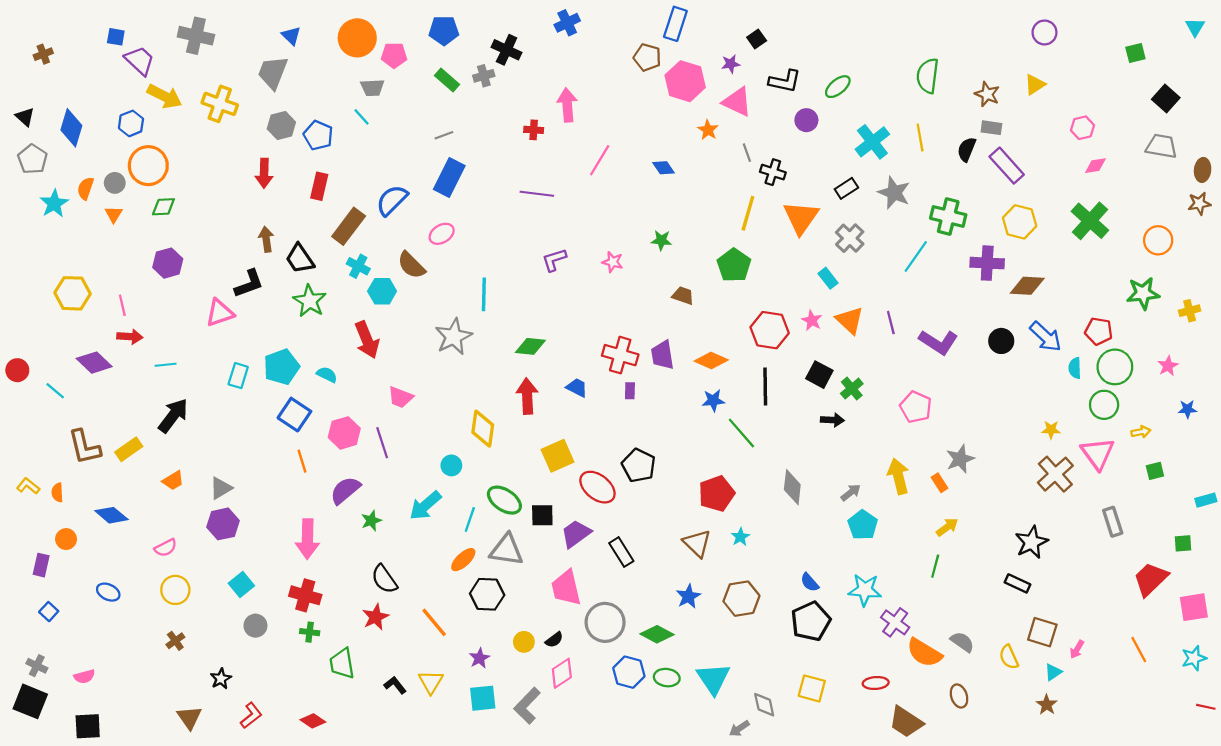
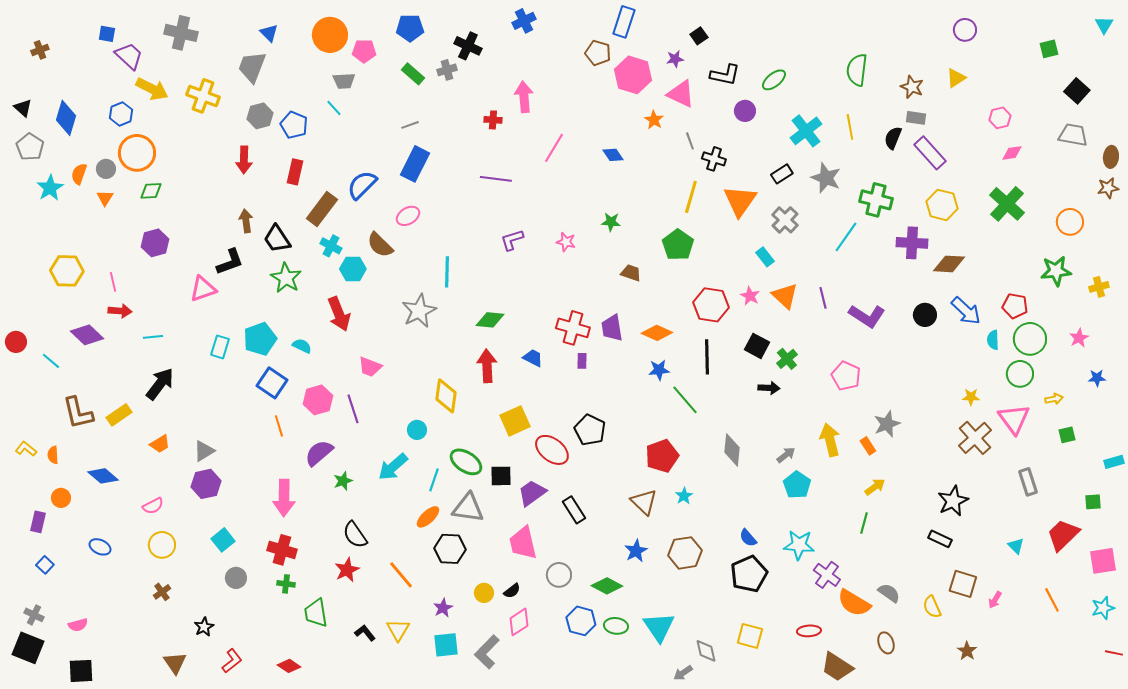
gray circle: (605, 622) -> (559, 575), size x0.7
cyan triangle: (1053, 672) -> (1016, 546), moved, turned -42

